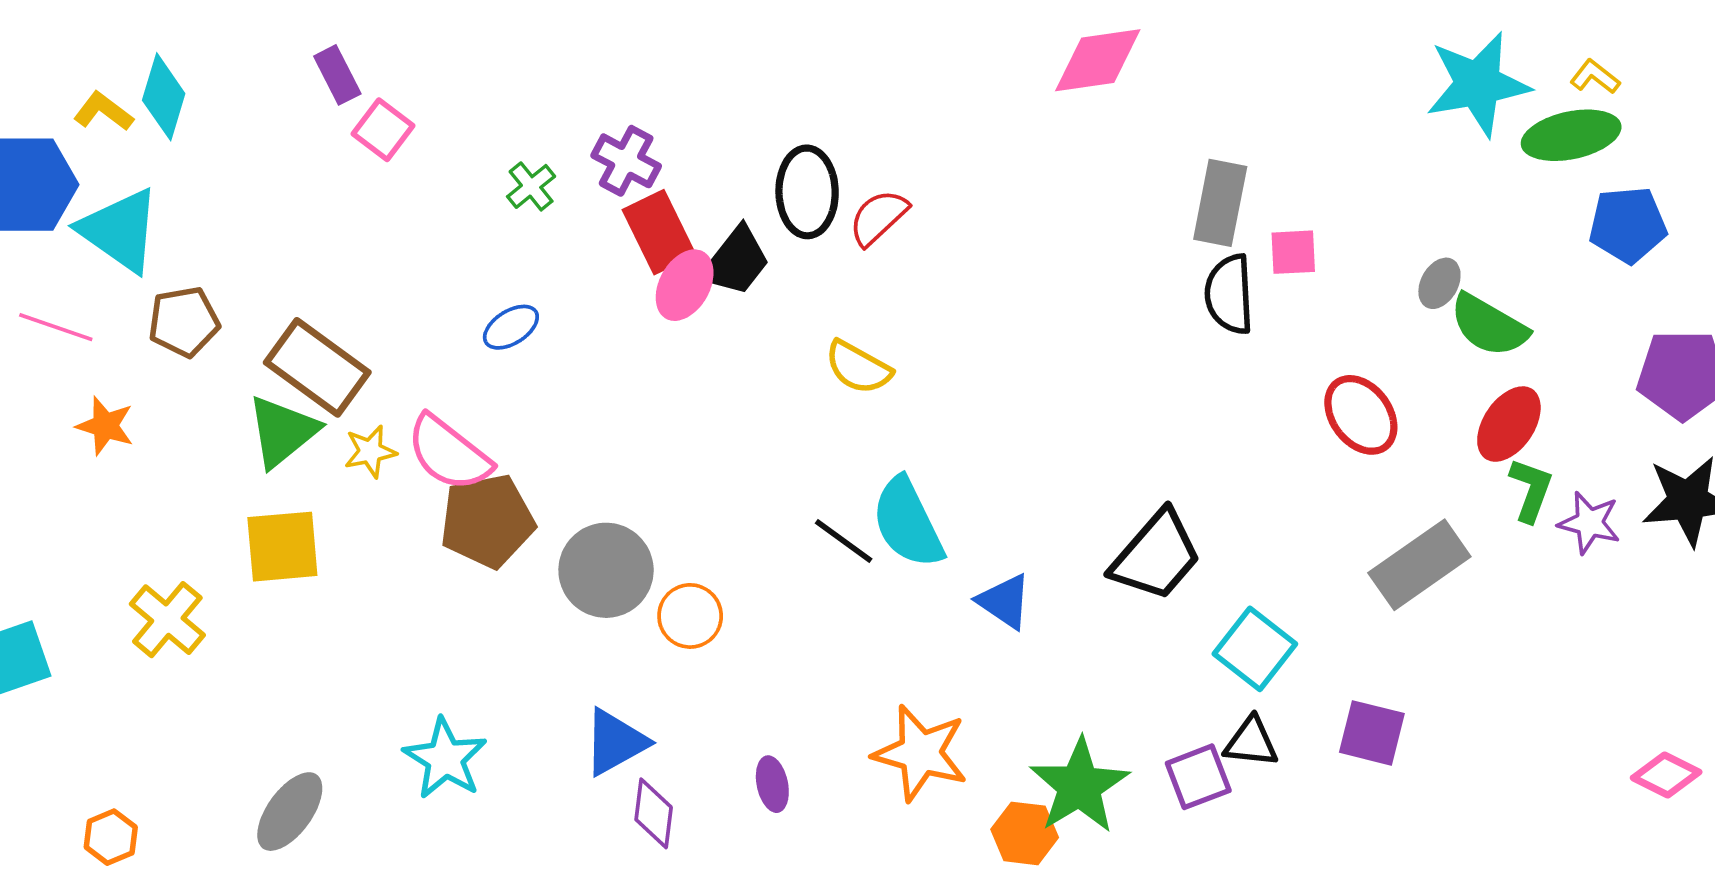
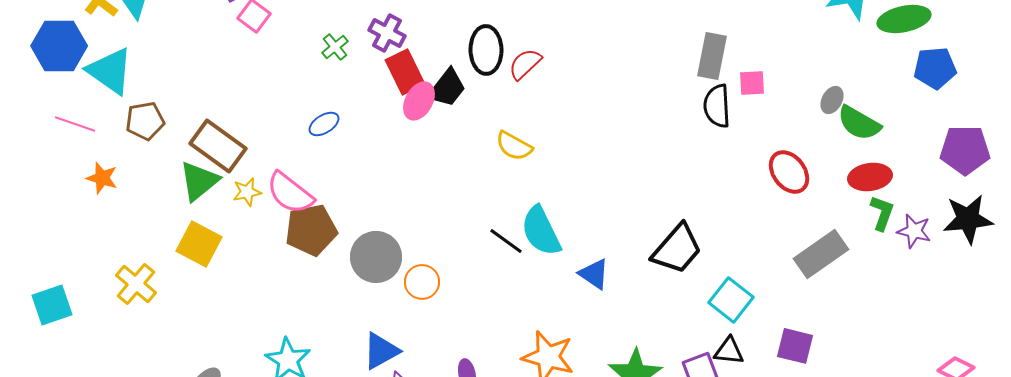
red ellipse: (1509, 424) -> (870, 177), turned 48
yellow square: (282, 547) -> (199, 244), turned 33

